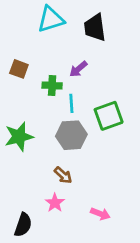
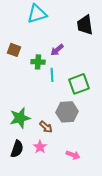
black trapezoid: (95, 28) -> (85, 25), moved
gray hexagon: (71, 135) -> (67, 112), moved
green star: (19, 137) -> (20, 118), moved
black semicircle: (23, 225) -> (17, 149), moved

